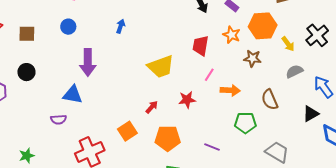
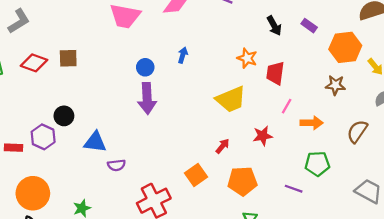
blue circle: (68, 27) -> (145, 67), moved
brown square: (27, 34) -> (68, 58), moved
orange star: (231, 35) -> (247, 58), moved
black circle: (26, 72) -> (64, 116), moved
blue triangle: (73, 95) -> (95, 142), moved
brown semicircle: (270, 100) -> (357, 131), turned 60
green pentagon: (245, 123) -> (317, 164), moved

